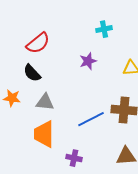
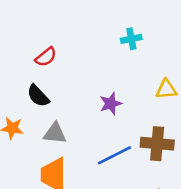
red semicircle: (38, 43) -> (46, 57), size x0.7
purple star: (88, 61) -> (111, 104), moved

